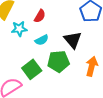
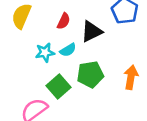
cyan star: (19, 29) -> (45, 53), moved
black triangle: (73, 40) -> (92, 31), moved, turned 48

